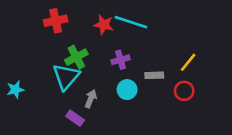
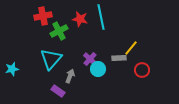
cyan line: (131, 22) -> (101, 17), turned 60
green cross: (76, 57) -> (59, 31), moved
purple cross: (121, 60) -> (90, 59), moved, turned -32
yellow line: (188, 62) -> (131, 48), moved

